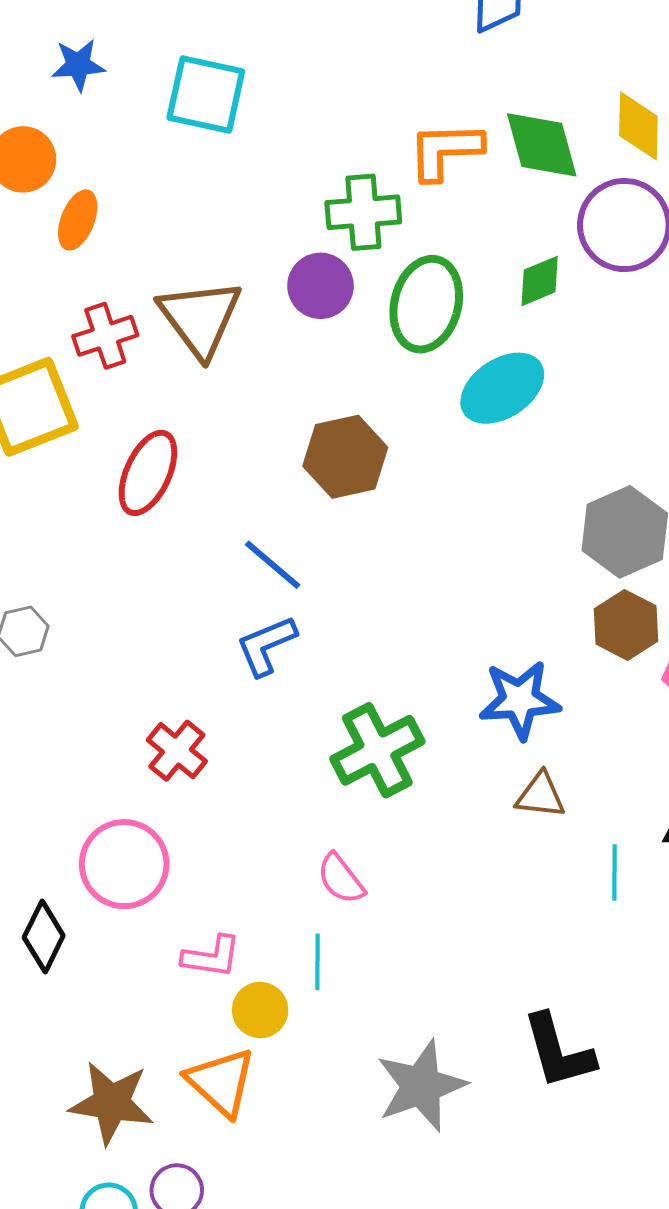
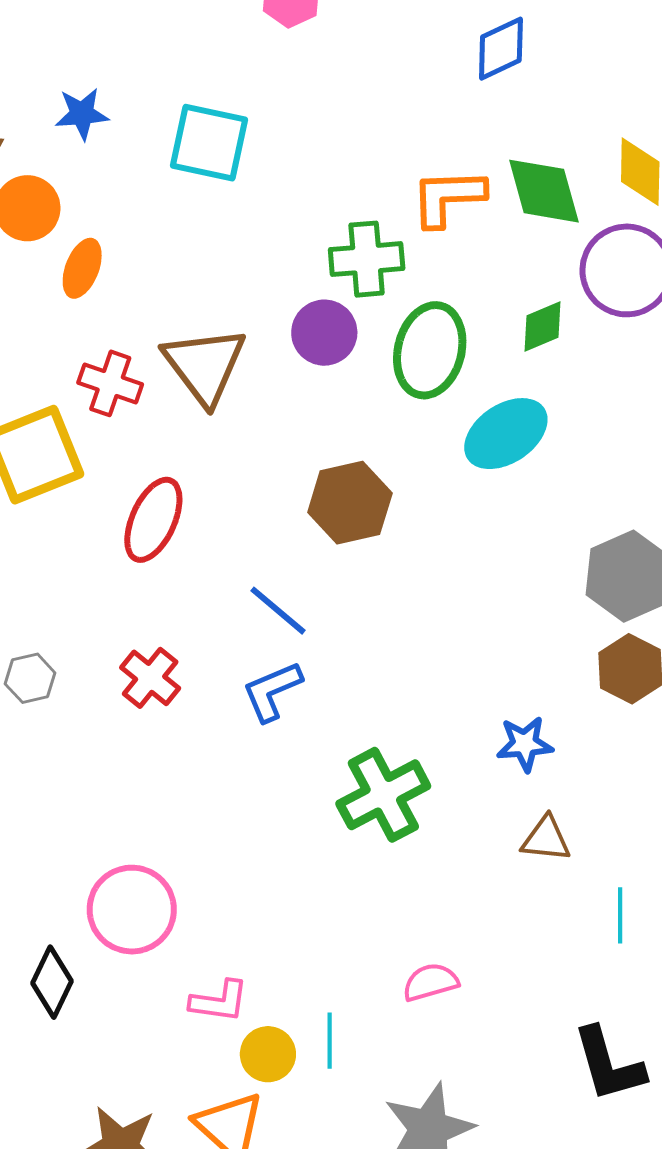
red cross: (105, 336) -> (110, 383), turned 38
blue star: (520, 700) -> (525, 744), size x0.7
red cross: (177, 751) -> (150, 678), moved
pink semicircle: (341, 879) -> (431, 982), moved, turned 112
cyan line: (317, 962) -> (330, 1041), moved
black L-shape: (558, 1051) -> (609, 1064), moved

